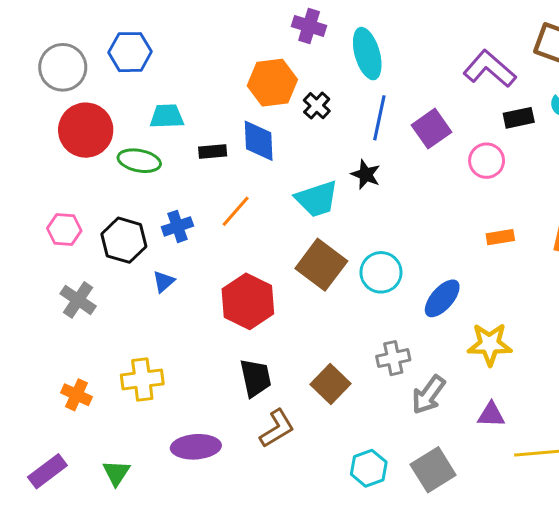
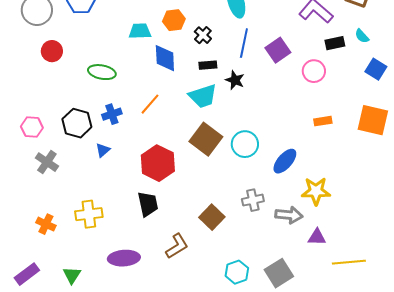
orange hexagon: (272, 83) -> (174, 20), size x0.7
cyan trapezoid: (167, 116) -> (140, 31), moved
red circle: (86, 130) -> (52, 51), size x0.6
black rectangle: (213, 151) -> (208, 65), moved
green ellipse: (139, 161) -> (102, 72), moved
pink hexagon: (64, 230) -> (32, 127), moved
black trapezoid: (256, 378) -> (148, 204), moved
gray arrow: (428, 395) -> (289, 215), moved, turned -120

